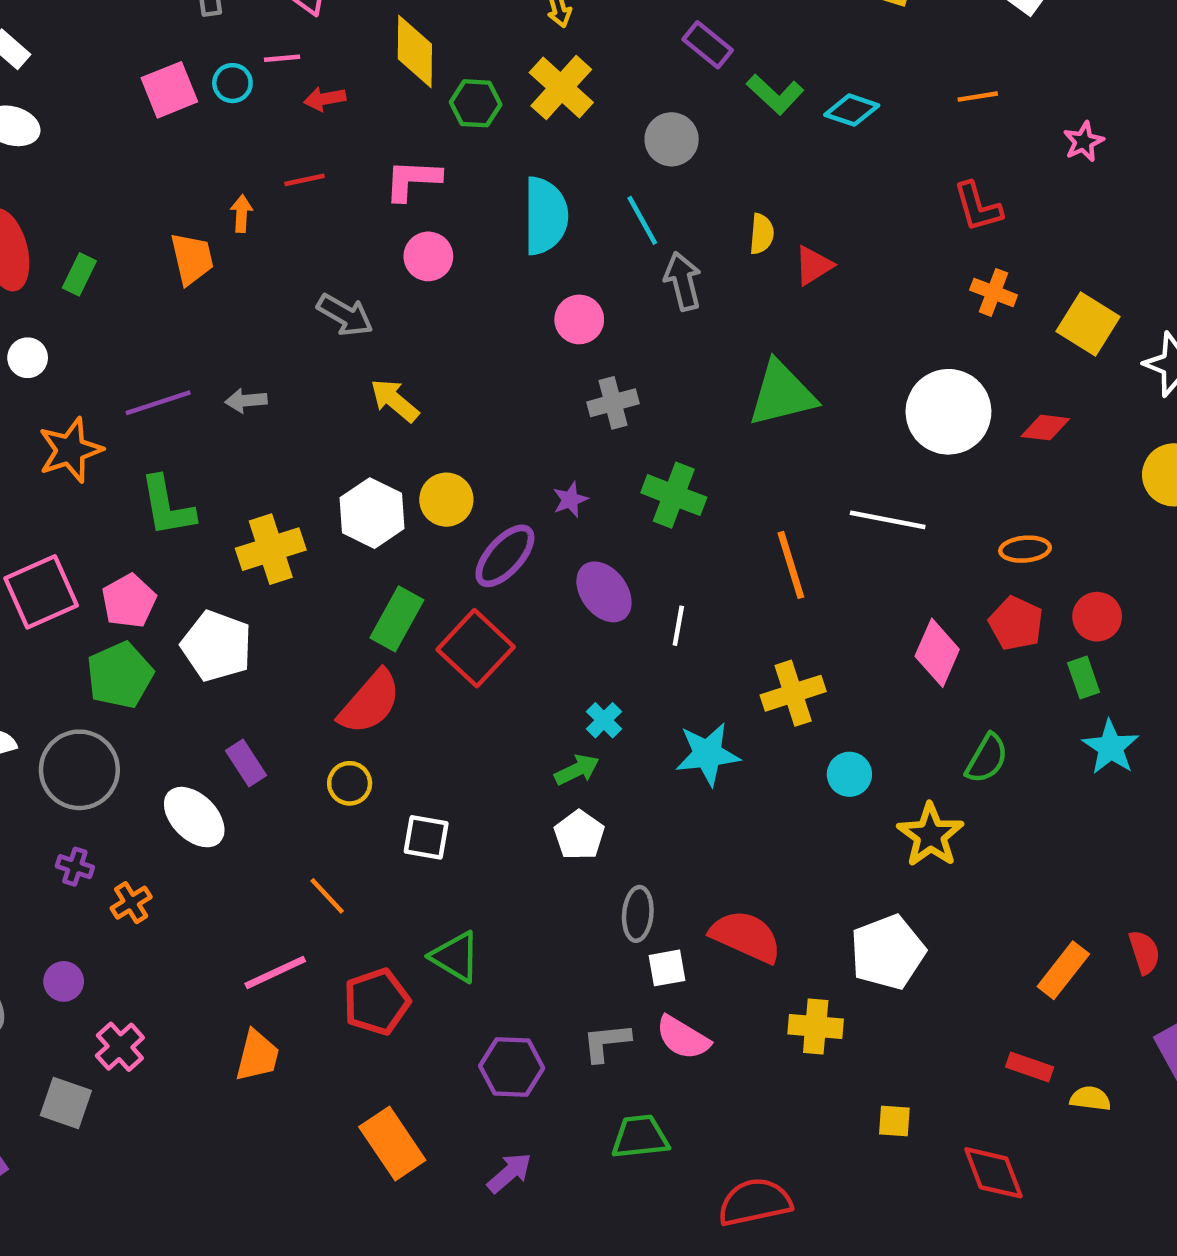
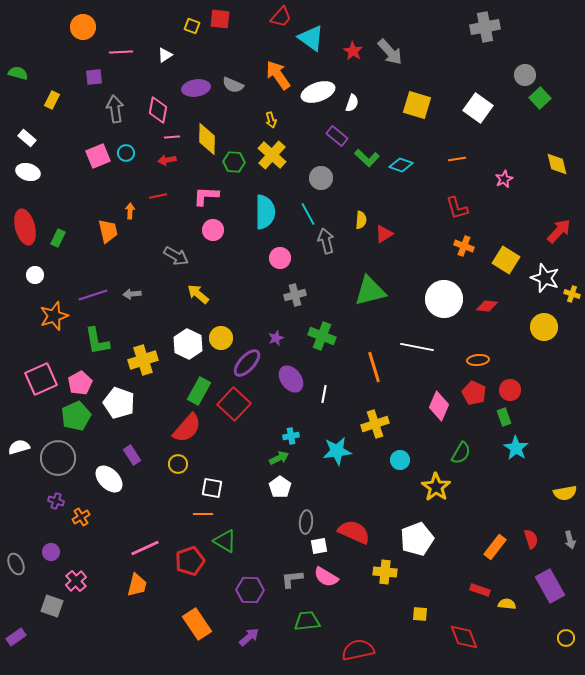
pink line: (282, 58) -> (172, 137), moved
cyan cross: (604, 720) -> (291, 436), turned 35
orange line: (327, 896) -> (203, 514), moved, turned -48

